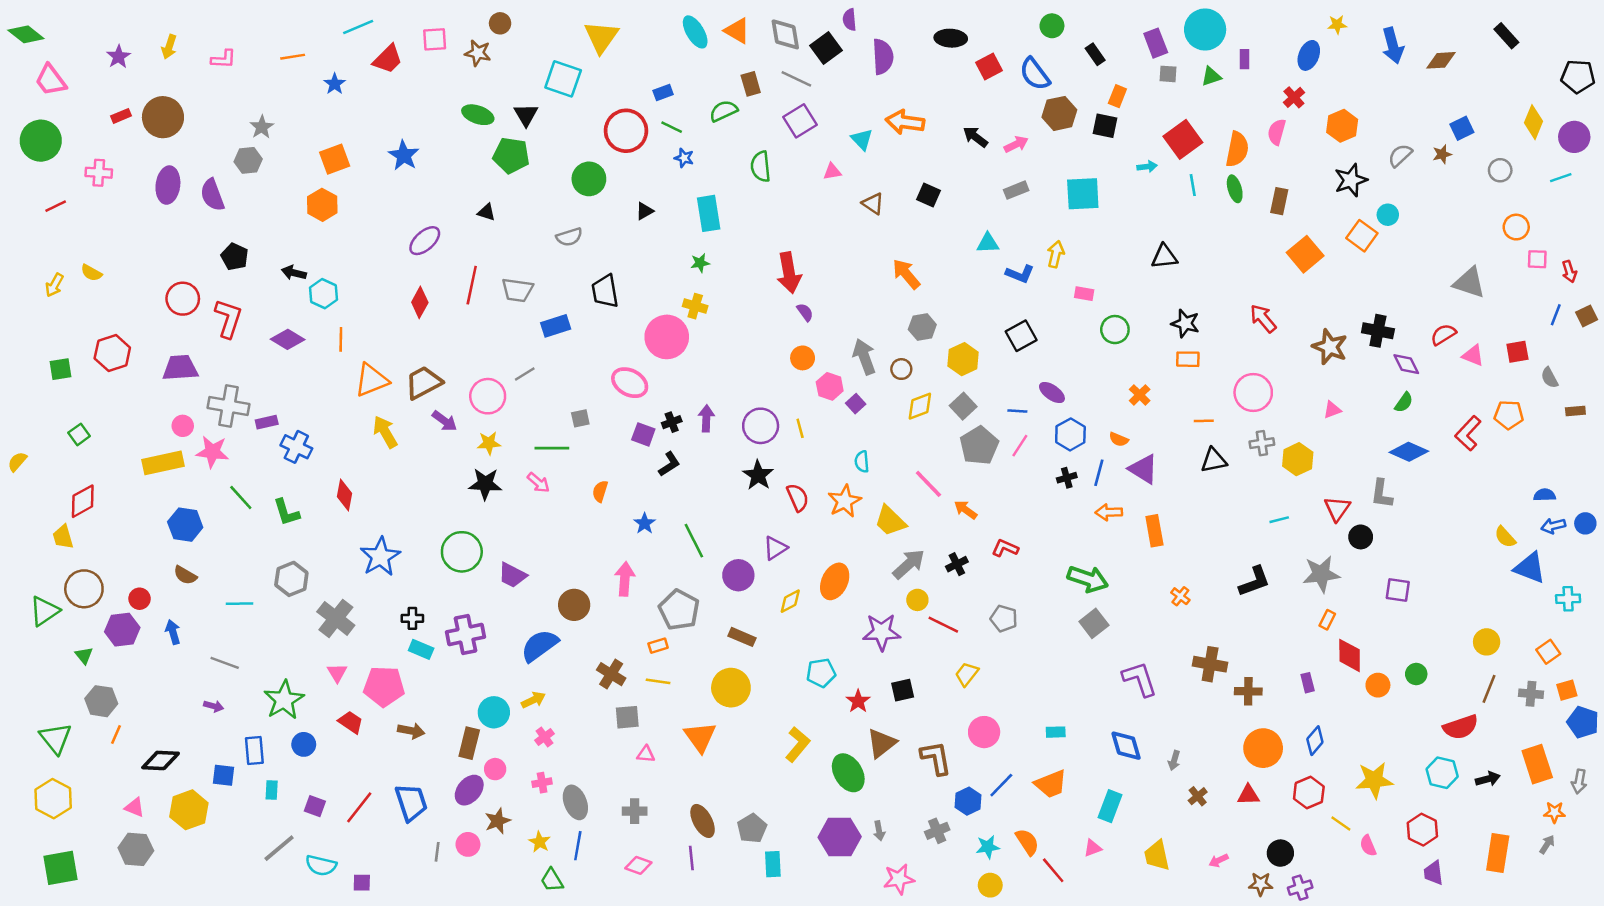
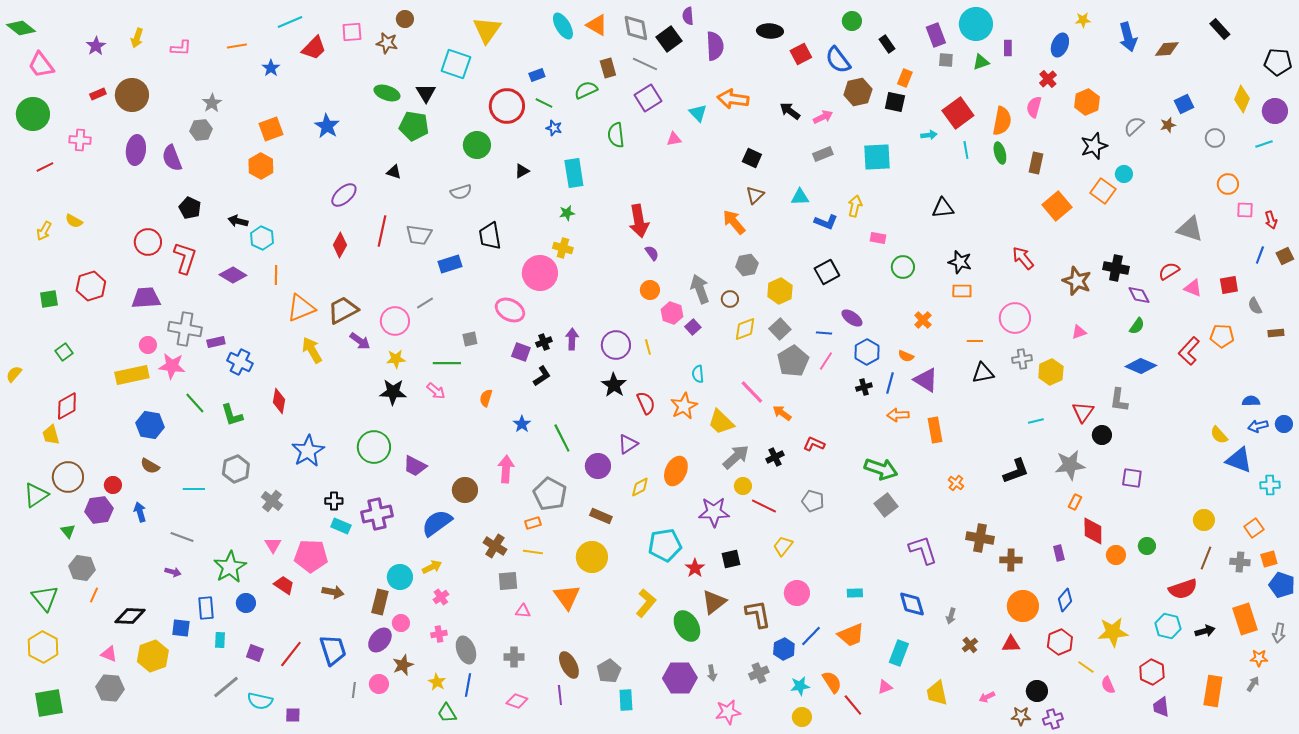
brown triangle: (873, 204) -> (755, 195), moved, turned 42
gray cross: (336, 618) -> (272, 501), size x0.7
cyan pentagon: (821, 673) -> (665, 545), size x1.4

